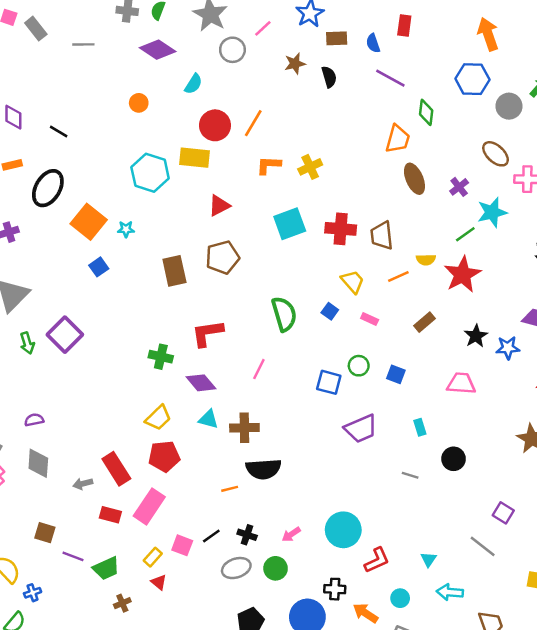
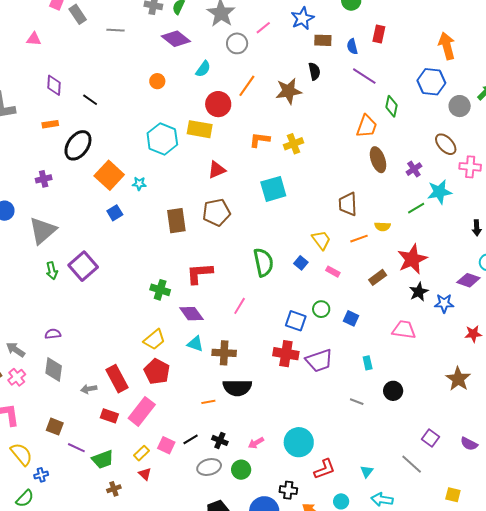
brown star: (295, 64) -> (289, 91), moved, size x1.5
orange line: (253, 123) -> (247, 86), moved
red cross: (341, 229) -> (286, 354), moved
red star: (462, 274) -> (412, 259), moved
red pentagon: (164, 456) -> (157, 371), turned 30

